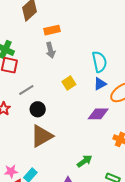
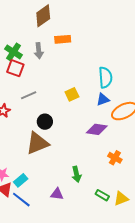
gray arrow: (50, 50) -> (39, 51), moved
black circle: (38, 109) -> (45, 122), moved
green arrow: (84, 161) -> (76, 174), turned 105

